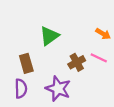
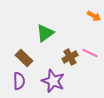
orange arrow: (103, 34) -> (94, 16), moved
brown rectangle: (26, 63) -> (24, 58), turned -30

